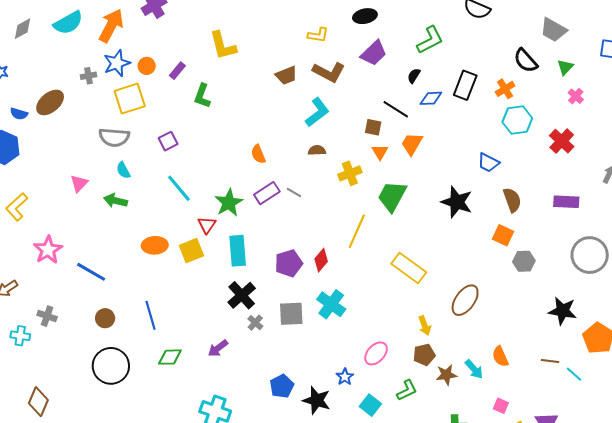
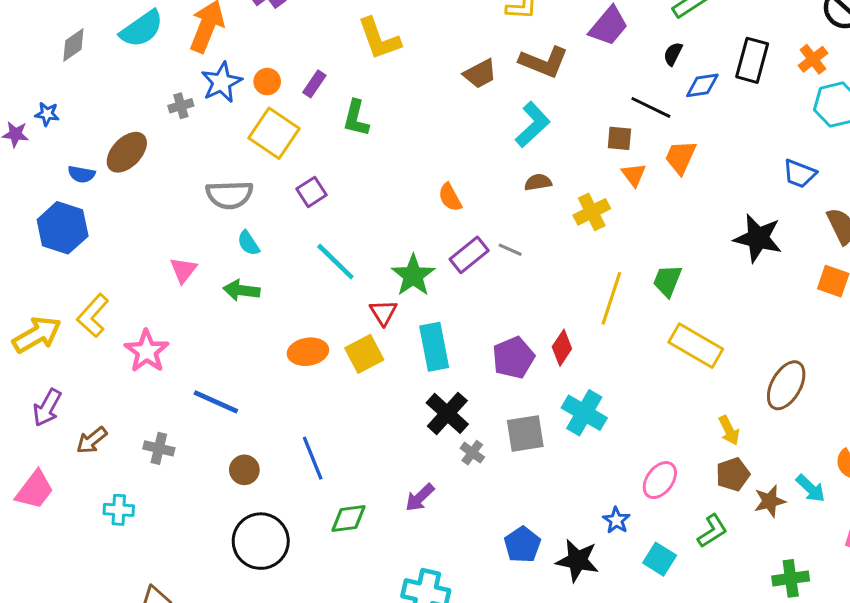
yellow square: (130, 99) -> (274, 133), moved, turned -32
green trapezoid: (392, 196) -> (667, 281), moved, size x0.7
pink star: (48, 250) -> (147, 351), moved
gray cross: (47, 316) -> (159, 448), moved

